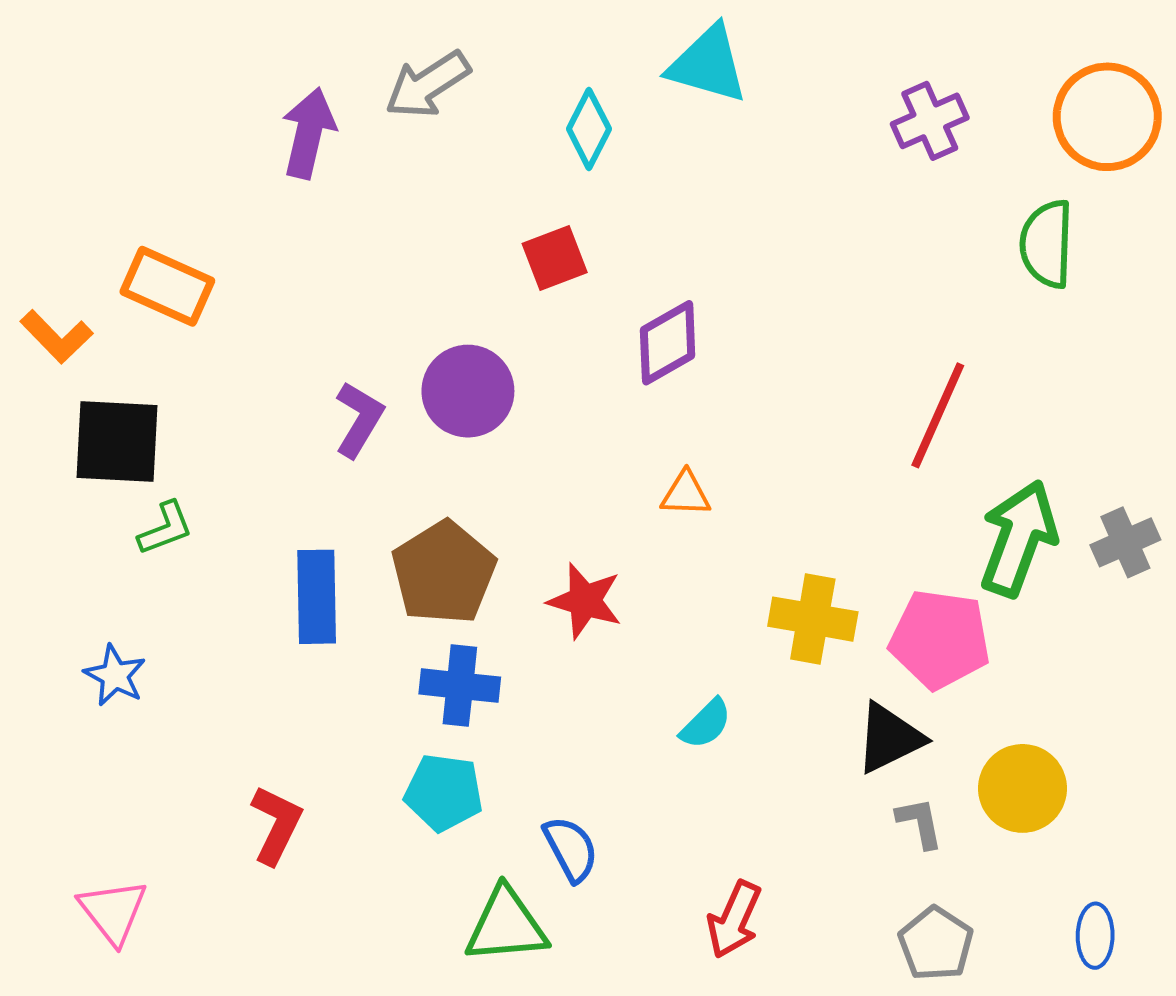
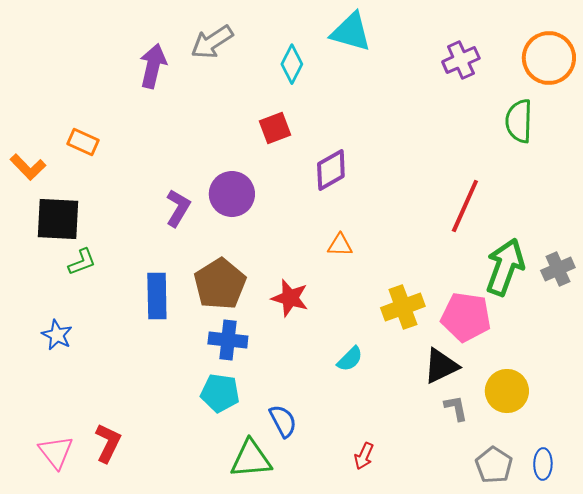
orange rectangle: (167, 286) -> (83, 142), size x0.7
yellow cross: (813, 619) -> (403, 307), turned -30
red L-shape: (276, 825) -> (108, 443), moved
red arrow: (734, 920) -> (364, 456), size x0.7
gray pentagon: (936, 944) -> (494, 465), moved

